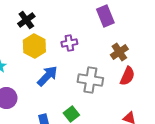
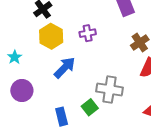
gray cross: (90, 80) -> (110, 89), moved

